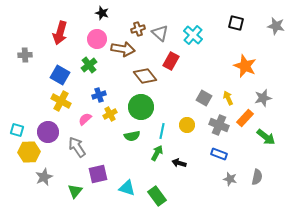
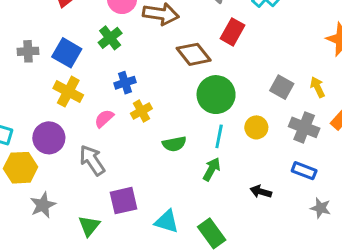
gray cross: (25, 55) -> (28, 51), moved
green circle: (141, 107) -> (216, 95), moved
black arrow: (179, 163) -> (261, 192), moved

